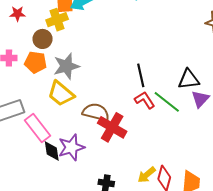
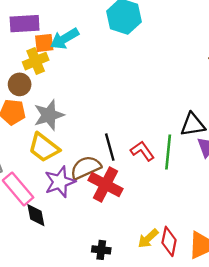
black line: (141, 75) -> (110, 147), moved
green line: (167, 102) -> (168, 152), turned 60
brown semicircle: (96, 112) -> (86, 167), turned -36
purple star: (71, 147) -> (60, 182), moved

